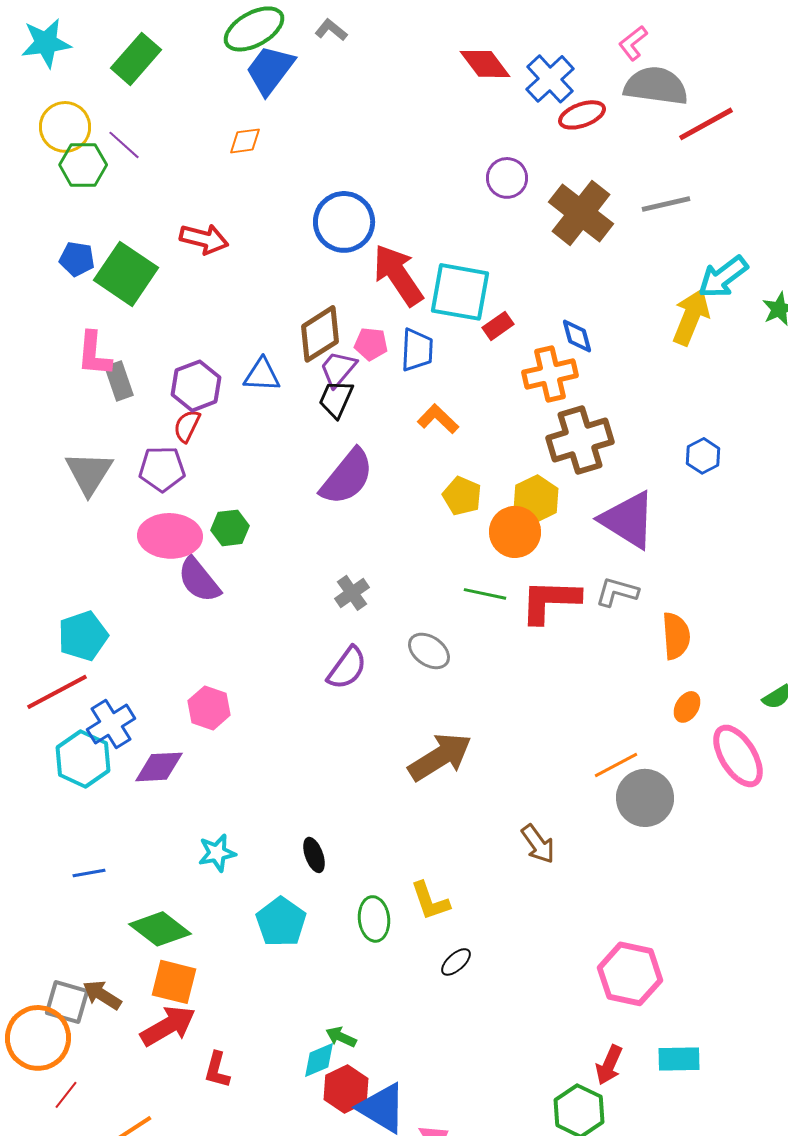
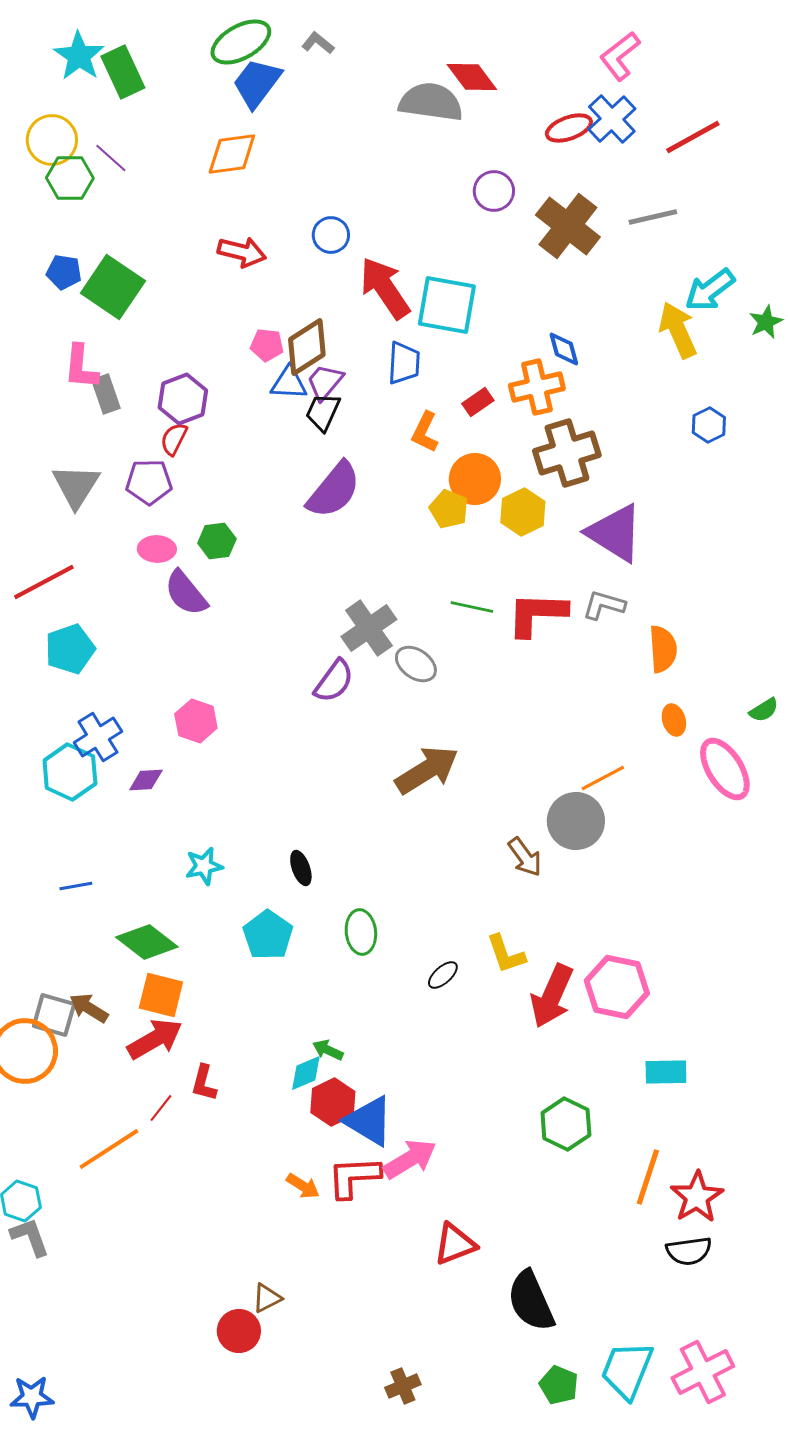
cyan star: (46, 43) -> (79, 56), moved, turned -30
pink L-shape: (633, 43) -> (620, 56), size x1.4
green rectangle: (136, 59) -> (123, 72), turned -66
blue cross: (550, 79) -> (612, 119), moved
gray semicircle: (656, 86) -> (431, 102), moved
orange diamond: (245, 141) -> (232, 154), size x1.6
blue circle: (344, 222) -> (331, 235), size x0.6
red arrow: (204, 239) -> (242, 252), moved
yellow arrow: (691, 317) -> (678, 330), turned -46
red rectangle: (498, 326) -> (478, 402), moved
pink pentagon: (371, 344) -> (267, 345), moved
blue triangle: (262, 375) -> (289, 383), moved
orange L-shape: (438, 419) -> (425, 432), turned -108
blue hexagon: (703, 456) -> (709, 425), moved
orange circle: (515, 532) -> (475, 479), moved
pink ellipse: (170, 536) -> (157, 549), size x0.6
gray cross: (352, 593) -> (369, 628), moved, size x1.6
red line: (57, 692) -> (44, 582), moved
orange ellipse: (687, 707) -> (674, 720), turned -48
purple diamond: (159, 767) -> (146, 780), size x0.7
gray circle: (645, 798) -> (576, 821), moved
yellow L-shape: (430, 901) -> (506, 954), moved
red arrow: (609, 1065) -> (552, 996), moved, size x1.6
red line: (66, 1095) -> (161, 1108), moved

